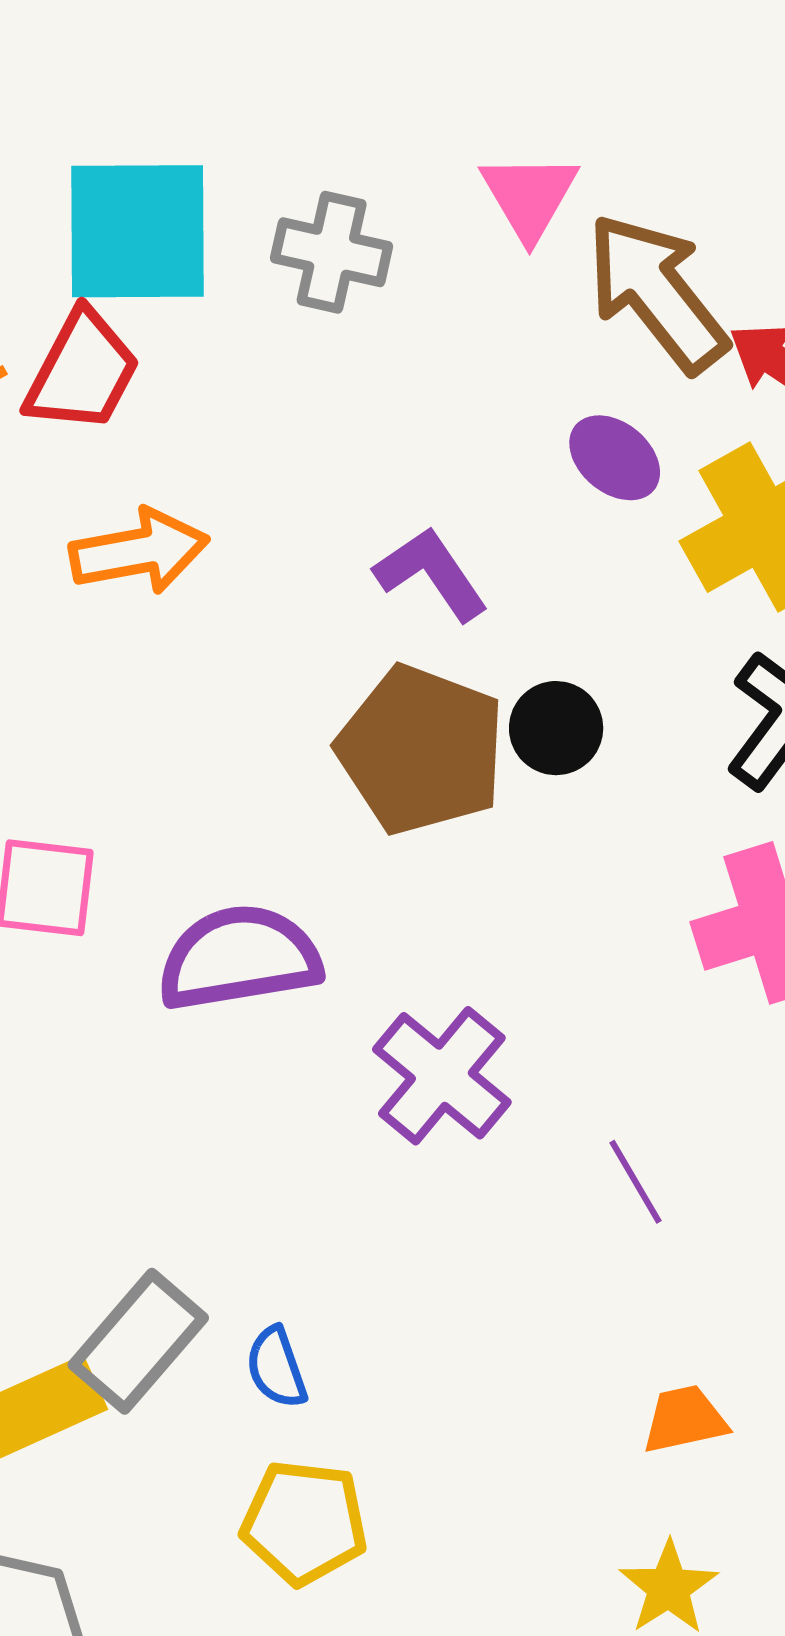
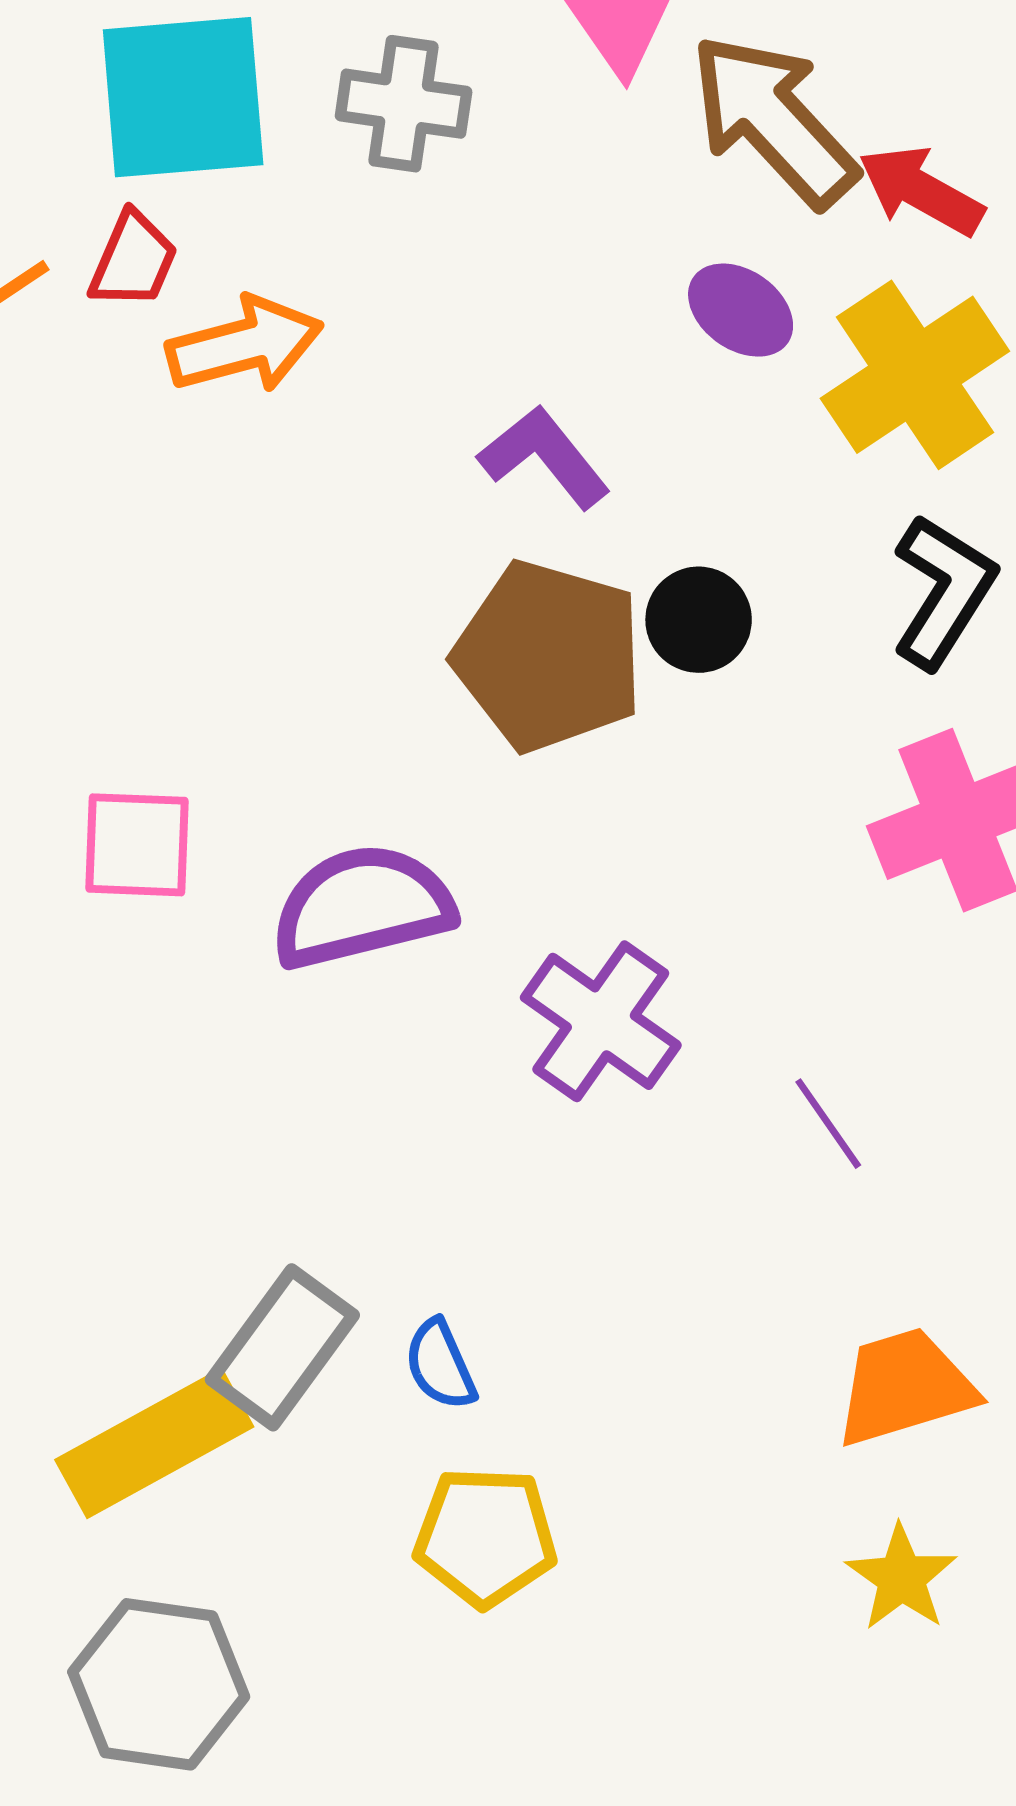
red trapezoid: (82, 372) -> (133, 260), size x0.7
orange arrow: (139, 551) -> (245, 345), moved
orange trapezoid: (685, 1419) -> (905, 1387), size x1.5

